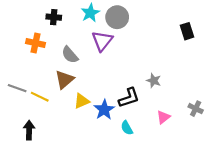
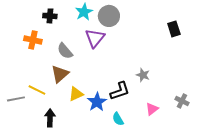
gray line: (17, 88) -> (16, 99), moved, turned -30
black arrow: (29, 130) -> (50, 118), moved

